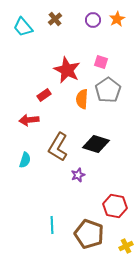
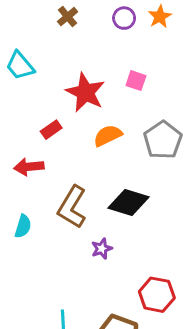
cyan trapezoid: (23, 27) -> (20, 66), moved
gray pentagon: (108, 90) -> (163, 140), moved
orange semicircle: (82, 99) -> (108, 136), turned 60

